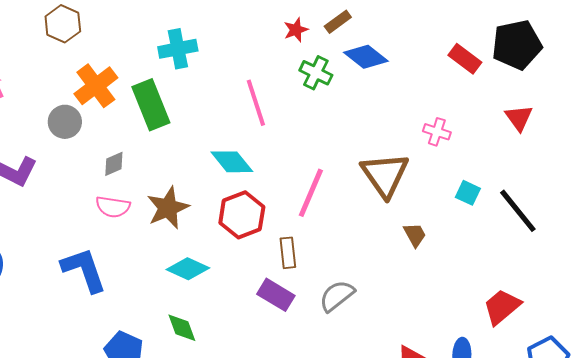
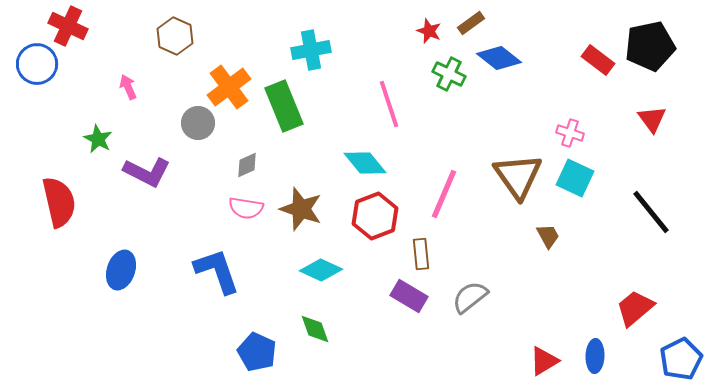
brown hexagon: (63, 24) -> (175, 36), moved
red star: (296, 30) -> (429, 31), turned -30
cyan square: (468, 193) -> (575, 178), moved, size x1.5
brown star: (168, 208) -> (301, 209), turned -30

